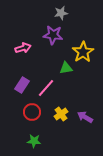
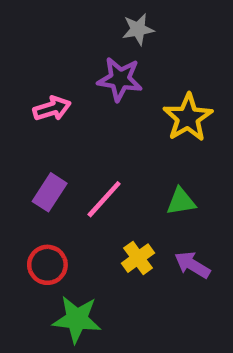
green triangle: (66, 68) -> (181, 201), moved
red circle: (32, 112) -> (47, 265), moved
green star: (34, 141) -> (77, 319), size x1.5

